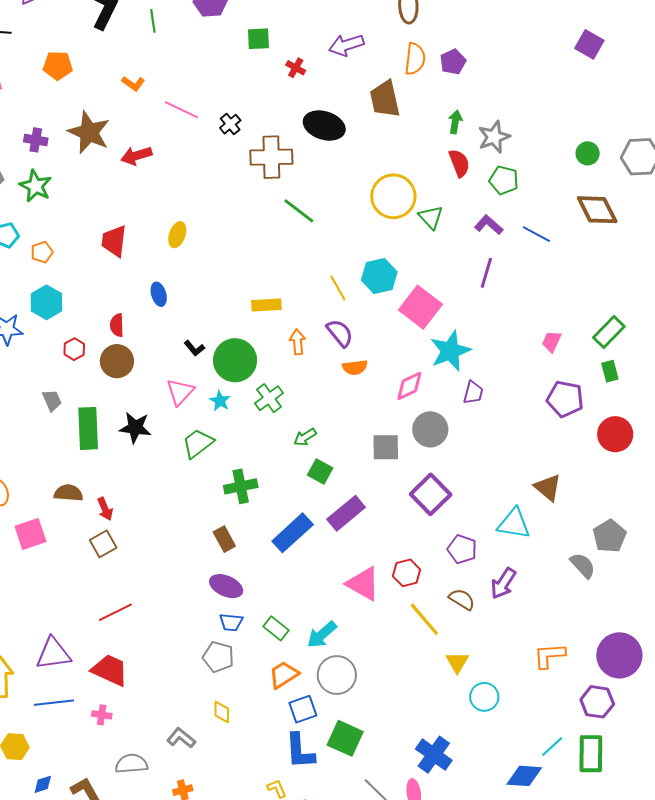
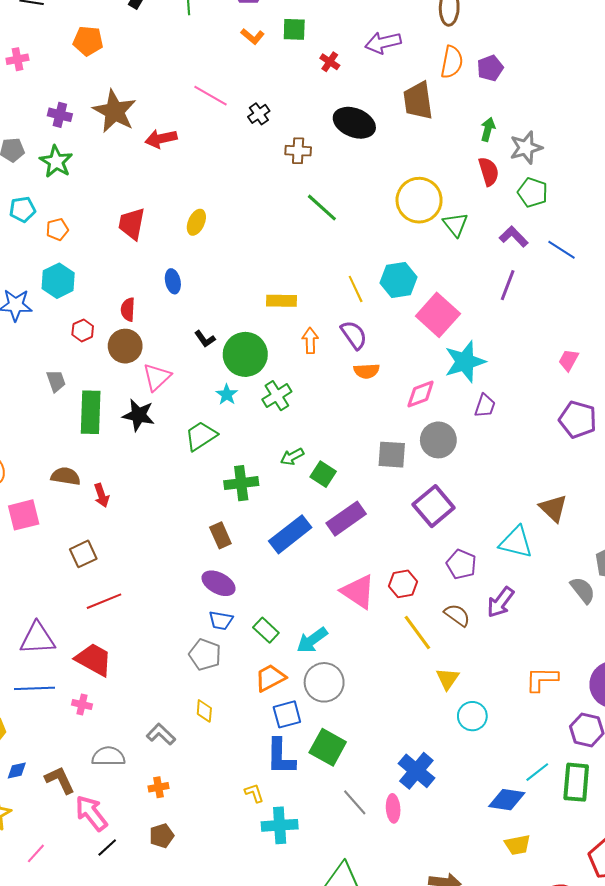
orange L-shape: (133, 83) -> (252, 36), moved
brown cross: (271, 157) -> (298, 151), size x0.6
pink triangle: (180, 392) -> (157, 377), moved
green arrow: (305, 437) -> (292, 457), moved
brown square: (103, 544) -> (83, 554), moved

